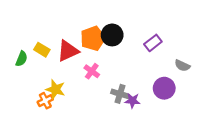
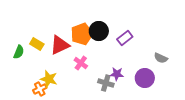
purple rectangle: (153, 43) -> (125, 38), moved
purple star: (132, 101) -> (117, 74), moved

